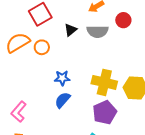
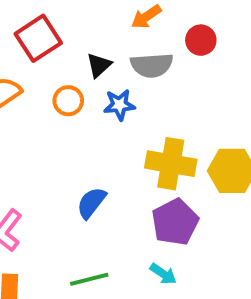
orange circle: (42, 47) -> (68, 101), moved
blue star: (62, 78) -> (119, 105), moved

